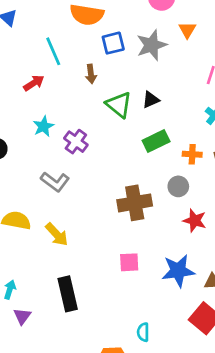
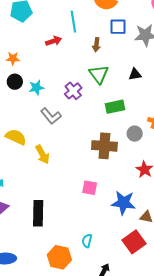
green triangle: (119, 105) -> (99, 74), moved
cyan star: (43, 126) -> (36, 88), moved
green rectangle: (156, 141) -> (115, 107), moved
gray circle: (178, 186) -> (135, 134), moved
black rectangle: (68, 294) -> (38, 213), moved

